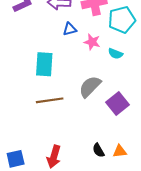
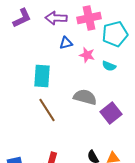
gray semicircle: (90, 87) -> (85, 97), turned 60
brown line: (50, 100) -> (47, 110), turned 65

